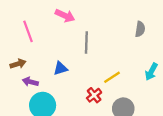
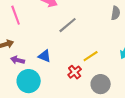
gray line: (86, 43) -> (68, 25), turned 48
blue triangle: (61, 68) -> (45, 56), moved, turned 40

